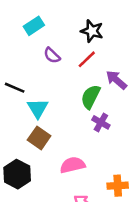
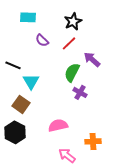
cyan rectangle: (34, 26) -> (28, 17), turned 35
black star: (92, 31) -> (73, 21), turned 30
brown square: (39, 138) -> (21, 104), moved

